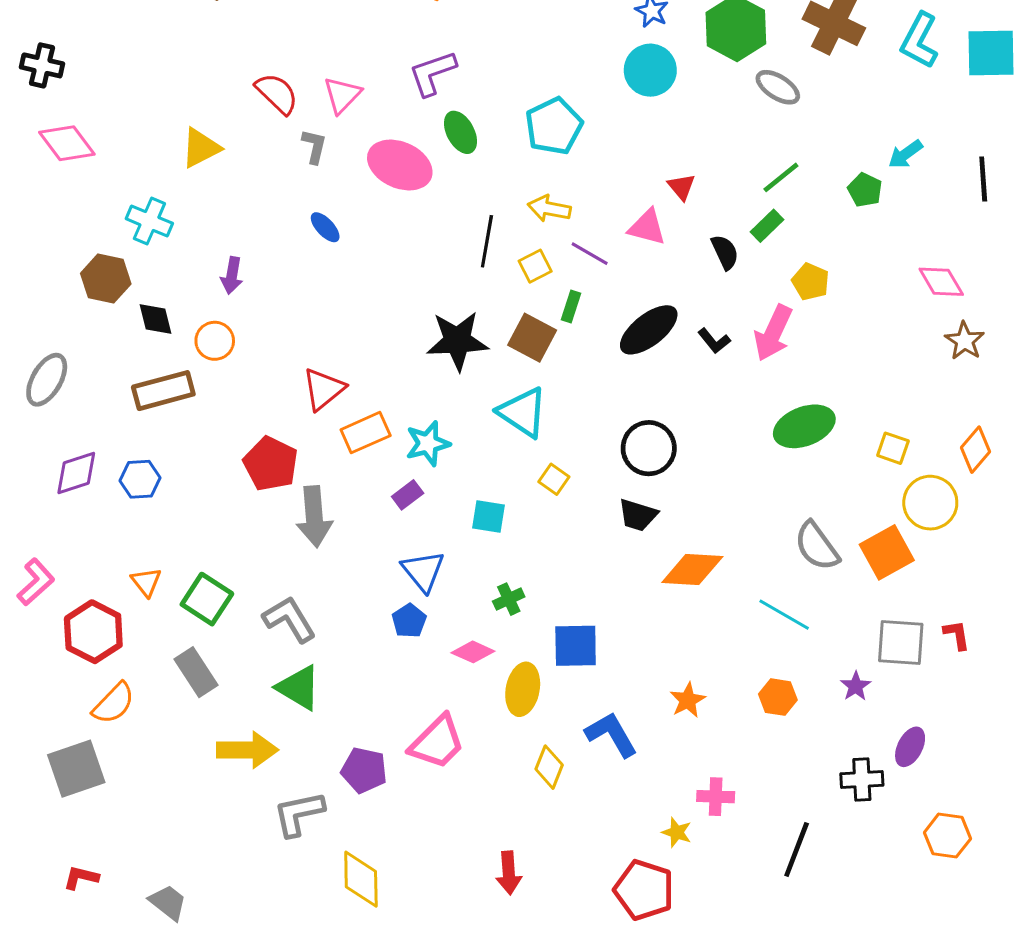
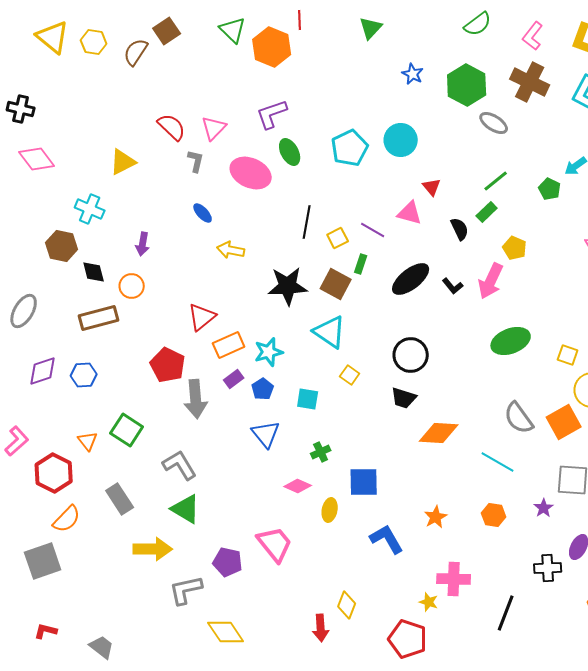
cyan circle: (650, 70) -> (401, 140), moved
yellow arrow: (549, 209) -> (231, 250), moved
purple rectangle: (408, 495) -> (234, 379), moved
green square: (207, 599) -> (127, 430), moved
blue pentagon: (409, 621) -> (263, 389), moved
yellow ellipse: (523, 689) -> (330, 510), size x0.7
pink trapezoid: (437, 742) -> (275, 544), turned -84
yellow diamond: (549, 767) -> (347, 605), moved
pink cross: (716, 797) -> (454, 579), size x1.4
yellow diamond: (361, 879) -> (226, 632), turned -33

